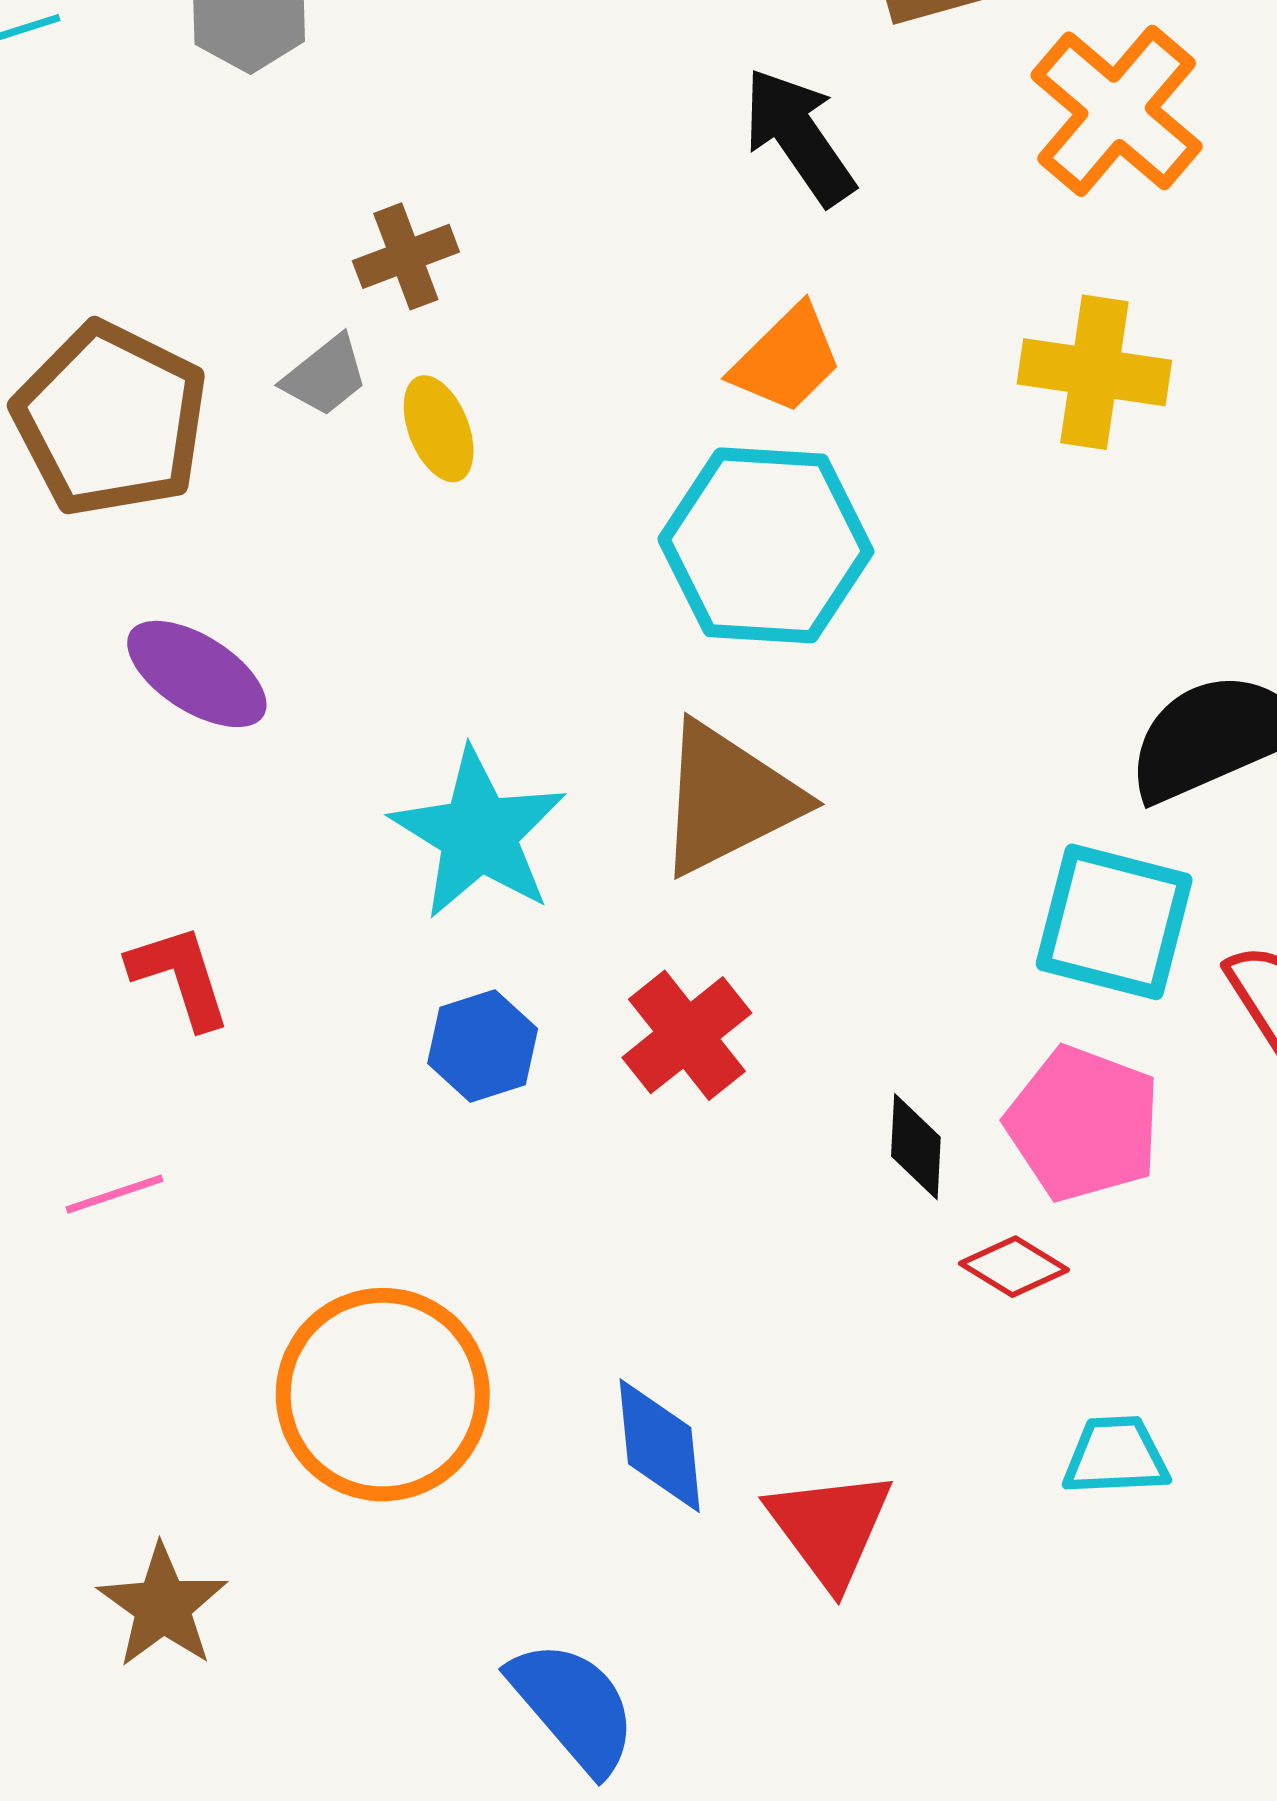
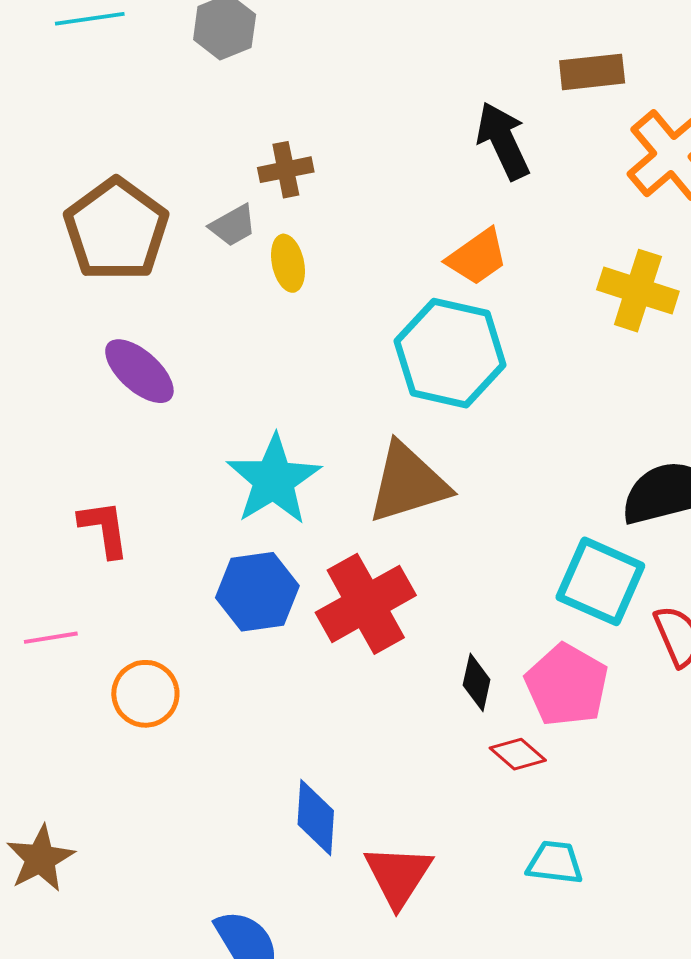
red cross: (687, 1035) -> (366, 604), size x1.4
blue hexagon: (483, 1046) -> (257, 592), size x1.4
orange circle: (383, 1395) -> (145, 694), moved, size x0.6

